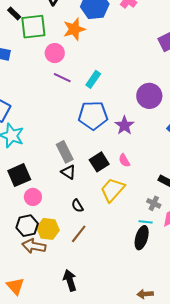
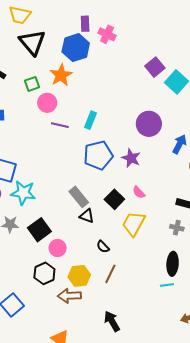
green square: (33, 27) -> (32, 84), moved, size x0.6
cyan line: (146, 222) -> (167, 285), moved
black hexagon: (27, 226) -> (44, 273), moved

